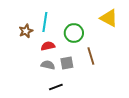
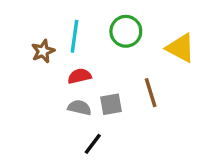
yellow triangle: (109, 18) -> (180, 48), moved
green circle: (74, 33) -> (126, 31), moved
black line: (56, 87) -> (93, 144), turned -32

